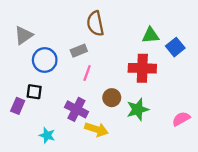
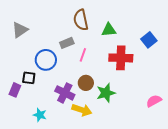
green triangle: (151, 35) -> (109, 30), moved
blue circle: (45, 60) -> (46, 60), moved
pink line: (87, 73) -> (83, 55), moved
brown circle: (112, 98) -> (86, 83), moved
green star: (138, 109) -> (106, 93), moved

